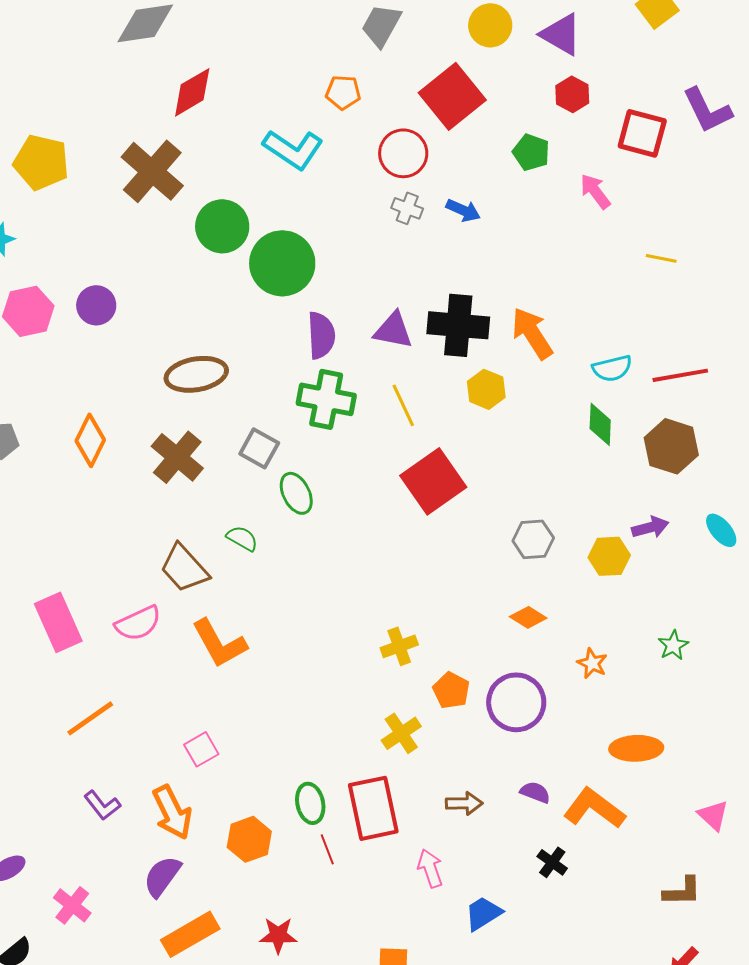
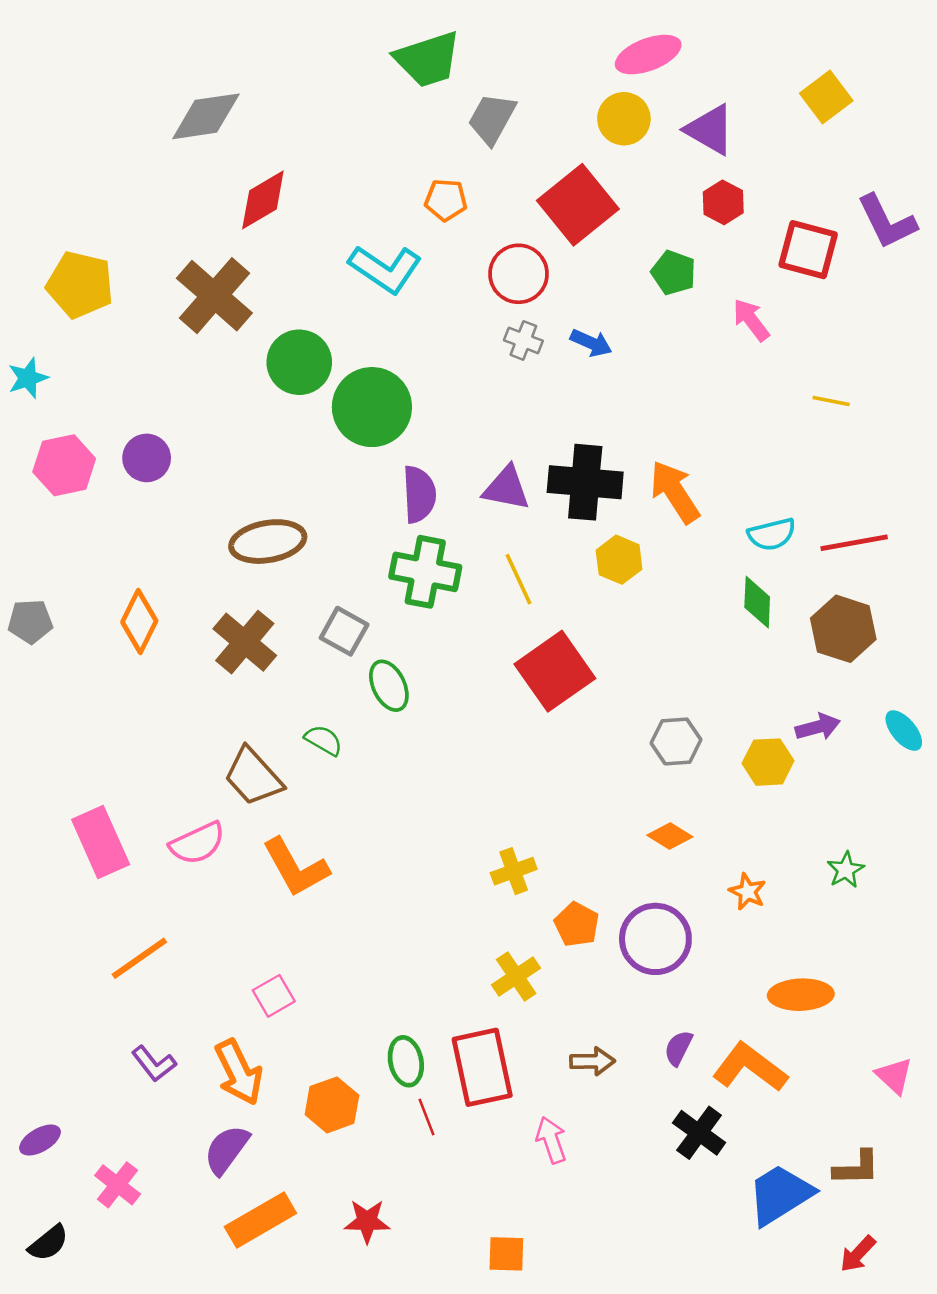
purple semicircle: (535, 792) -> (678, 1048), turned -84
black cross: (552, 862) -> (699, 1133), size x1.4
blue trapezoid: (483, 913) -> (780, 1195), moved, size x1.5

